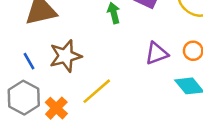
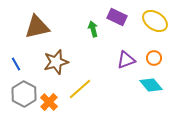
blue line: (29, 61) -> (16, 64), moved

